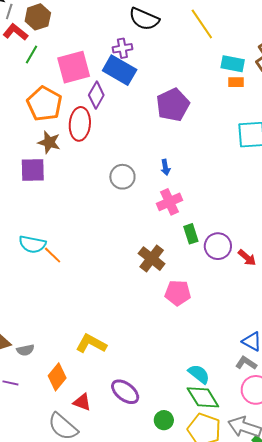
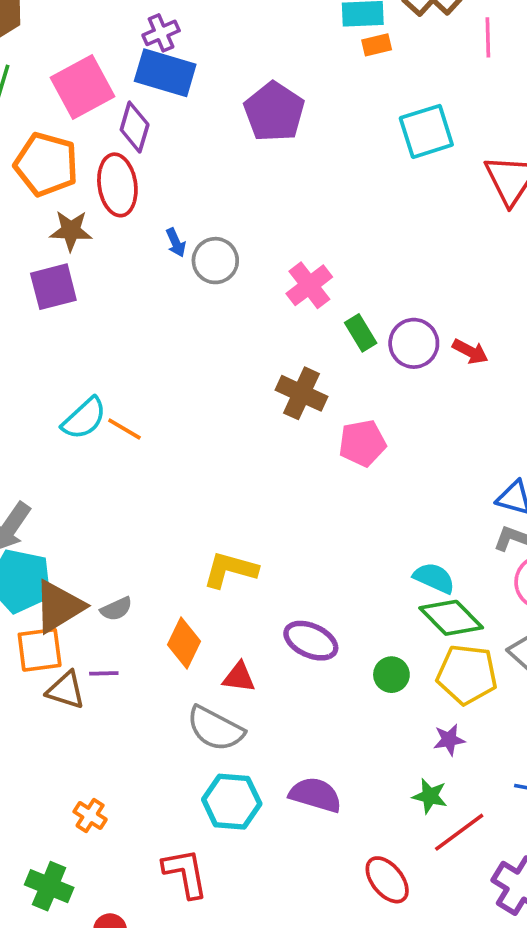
blue arrow: (165, 167) -> (176, 243), moved
cyan semicircle: (32, 244) -> (84, 418), turned -40

